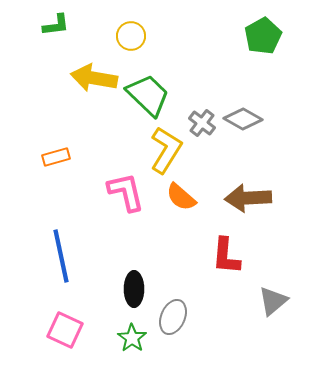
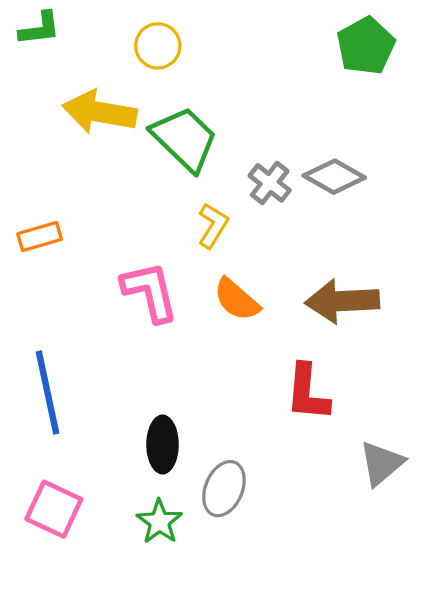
yellow L-shape: (166, 150) -> (213, 225), size x0.6

